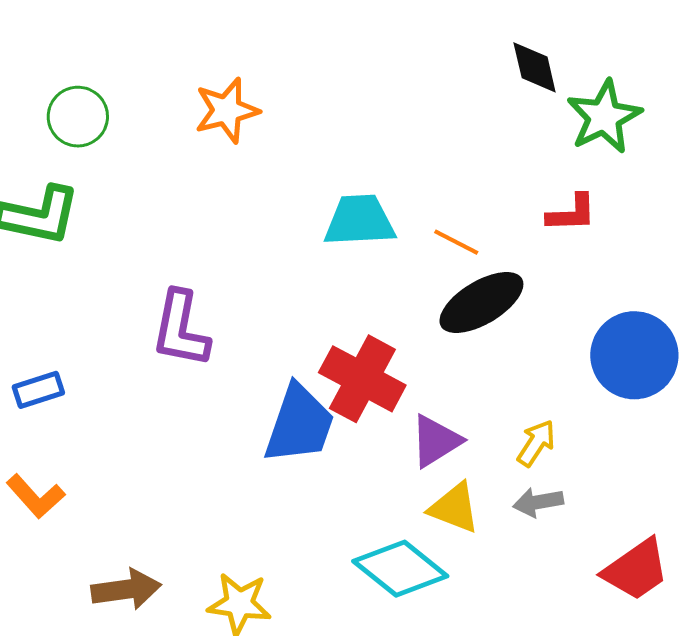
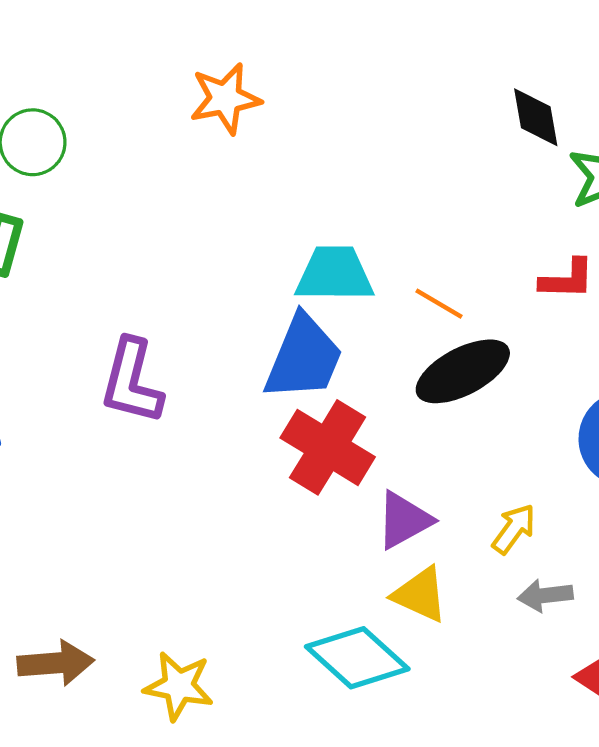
orange star: (227, 110) -> (225, 99), moved
blue trapezoid: (299, 424) -> (304, 358), moved
gray arrow: (538, 502) -> (545, 595), moved

